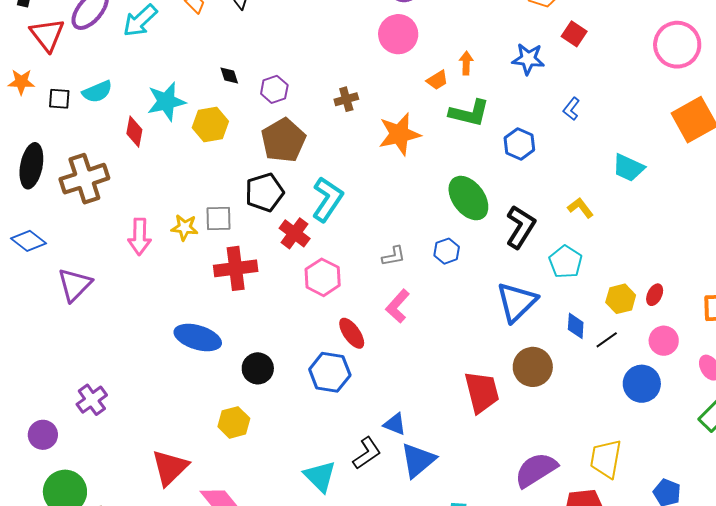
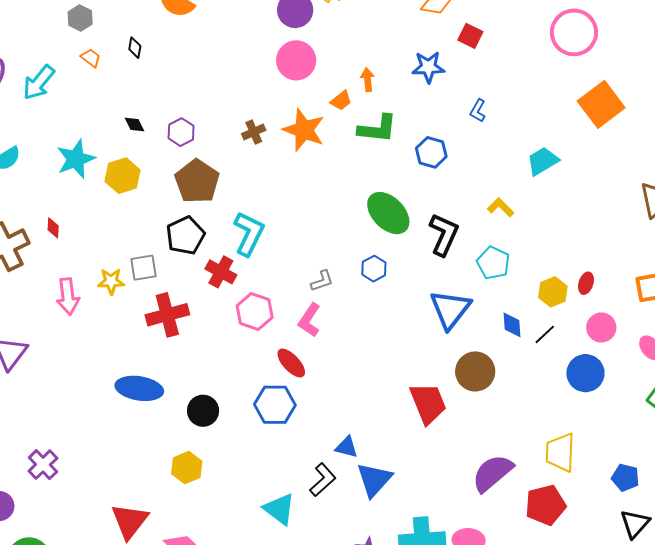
red diamond: (134, 132) -> (53, 228), moved, size x0.7
orange star: (399, 134) -> (304, 130), moved, turned -30
cyan trapezoid: (628, 168) -> (543, 161), turned 132
pink L-shape: (398, 306) -> (309, 320), moved

